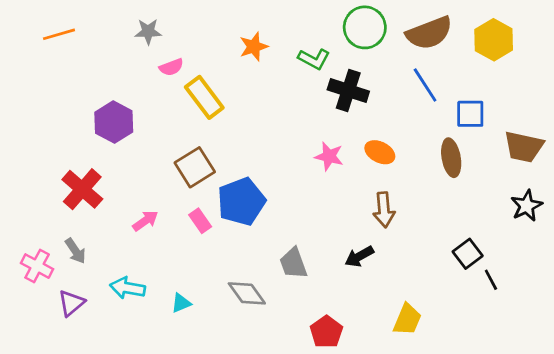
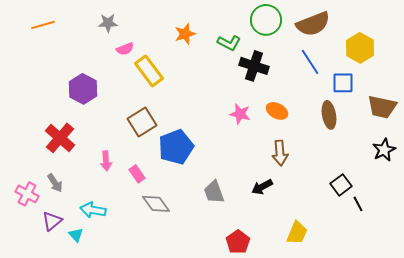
yellow hexagon: (494, 40) -> (360, 48), moved
pink arrow: (145, 221) -> (106, 161), turned 120
pink rectangle: (200, 221) -> (137, 174), moved
gray diamond: (247, 293) -> (156, 204), moved
cyan triangle: (181, 303) -> (76, 235), moved, turned -49

